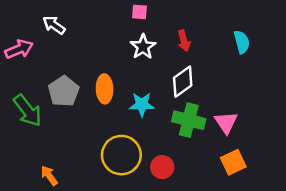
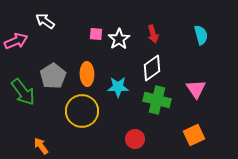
pink square: (139, 12) -> (96, 34), moved
pink triangle: (226, 123) -> (196, 89), moved
yellow circle: (121, 155) -> (82, 111), moved

